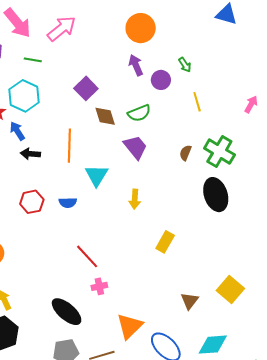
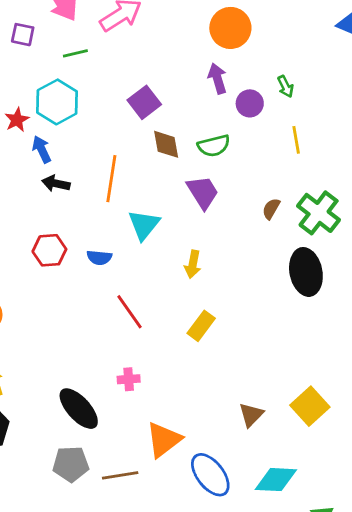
green line: (33, 60) -> (75, 53), turned -30
yellow rectangle: (165, 242) -> (201, 326), moved
red line: (87, 256) -> (130, 312), moved

